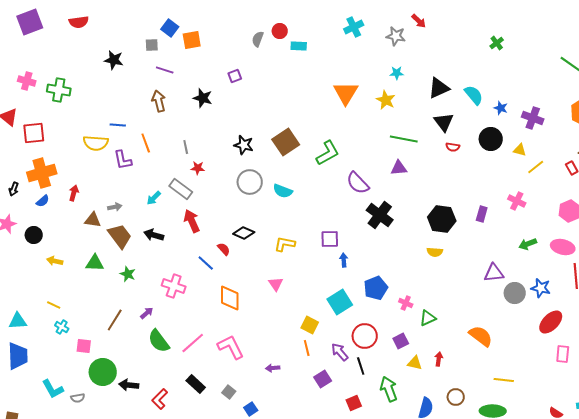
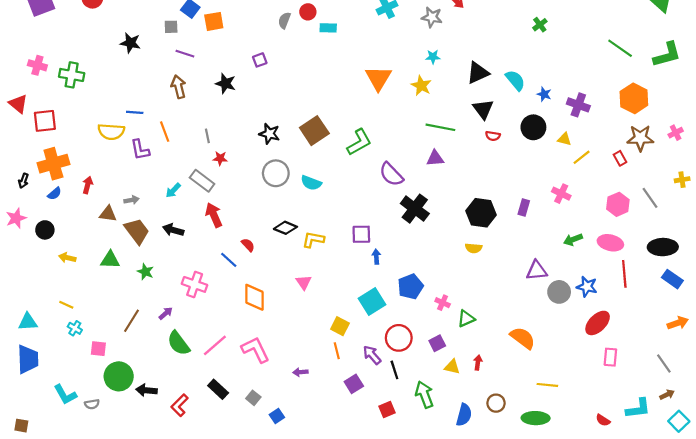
black diamond: (244, 233) -> (285, 228), moved

